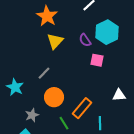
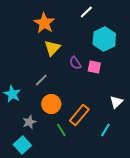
purple semicircle: (85, 40) -> (75, 63), moved
white triangle: (119, 95) -> (116, 102), turned -40
cyan line: (100, 123) -> (105, 130), moved, turned 32

